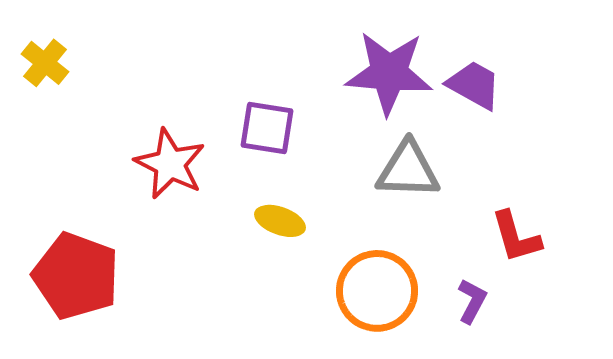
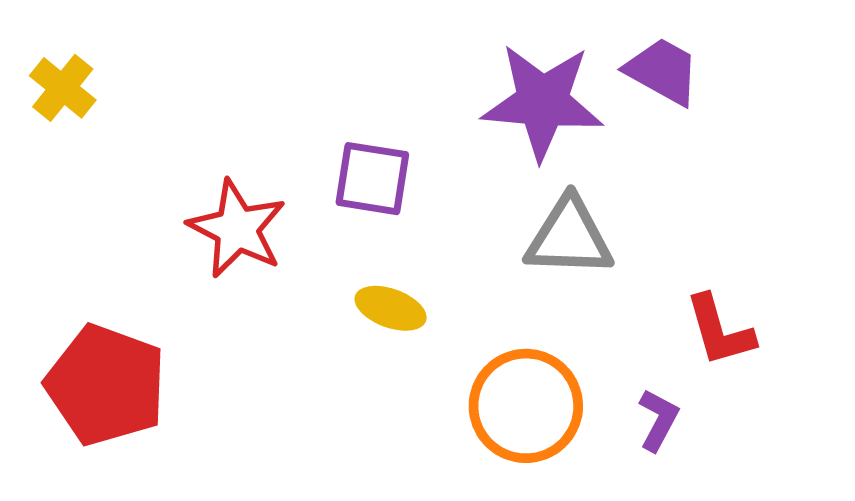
purple trapezoid: (474, 85) -> (663, 71), moved

